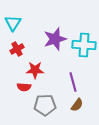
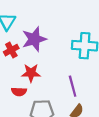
purple star: (55, 39) -> (34, 39), moved

